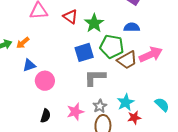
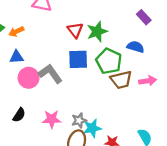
red triangle: (70, 17) -> (75, 30), moved
pink arrow: (151, 54) -> (148, 81), size x0.7
gray L-shape: (95, 77) -> (50, 74), moved, turned 40
cyan star: (126, 102) -> (92, 128), moved

